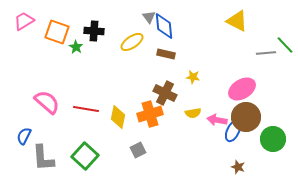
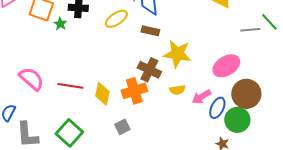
yellow star: (193, 77) -> (177, 54), size x2.0
brown circle: (246, 117) -> (246, 94), moved
pink arrow: (217, 120) -> (201, 97), turned -42
green circle: (273, 139) -> (237, 120), moved

